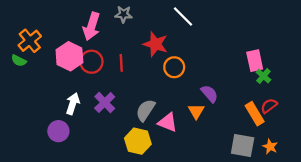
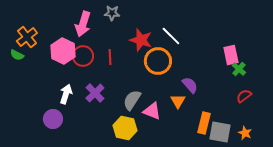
white line: (183, 17) -> (171, 36), moved
orange circle: (174, 67) -> (158, 61), size x1.4
orange rectangle: (255, 114) -> (204, 123), moved, turned 45

